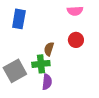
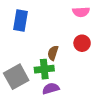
purple semicircle: (47, 82) -> (51, 89), turned -112

